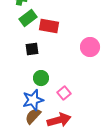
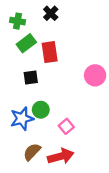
red rectangle: (49, 26) -> (50, 52), turned 72
blue star: (33, 100) -> (22, 119), moved

